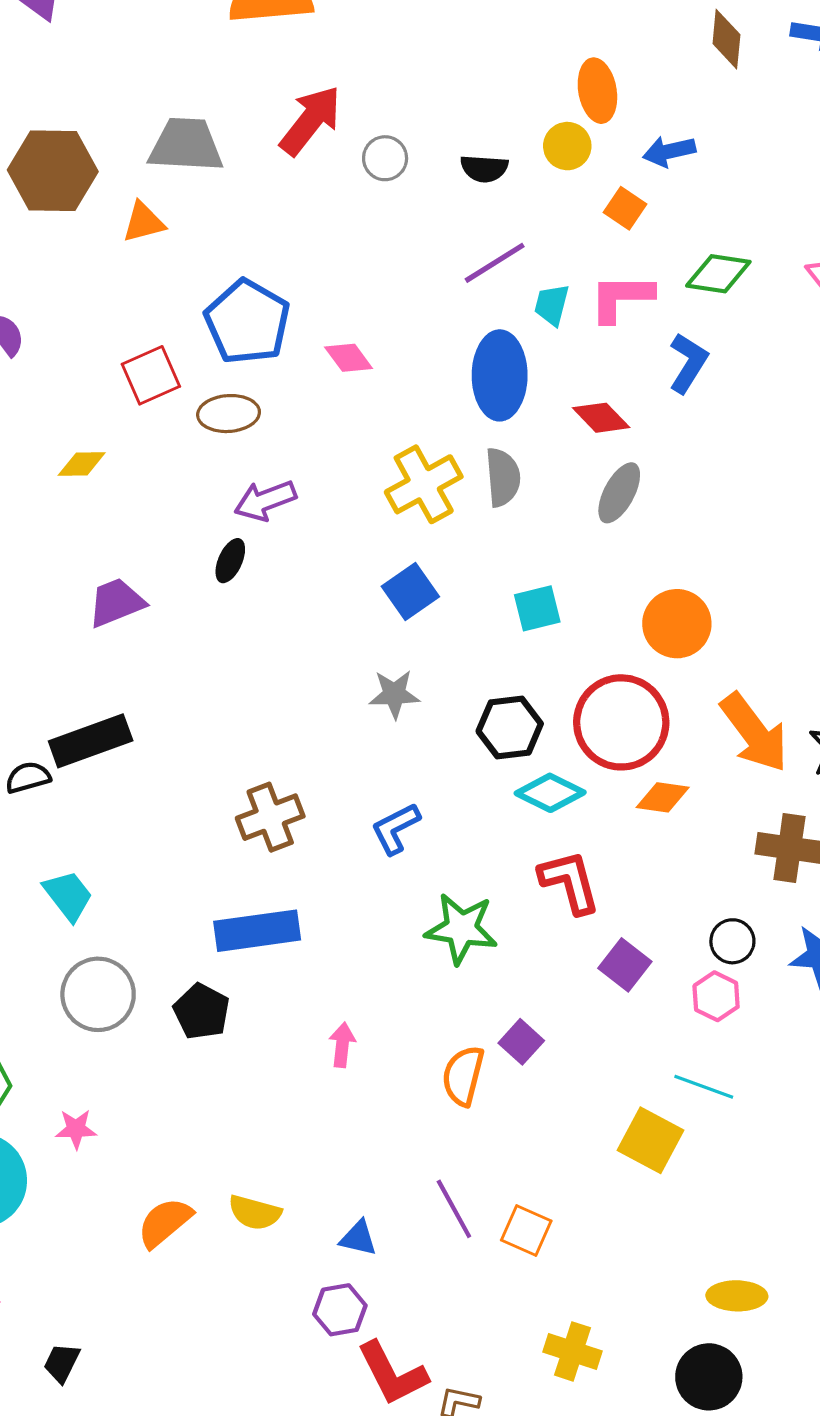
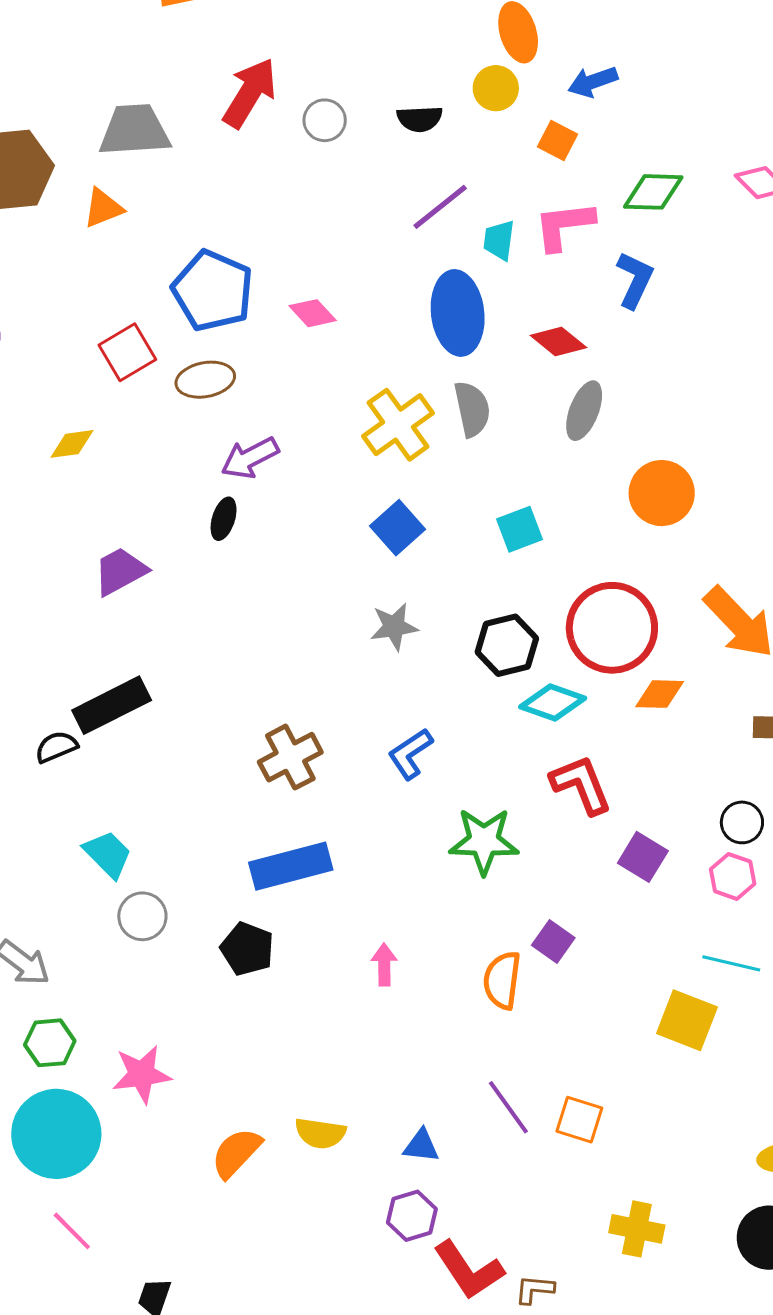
orange circle: (677, 624) -> (662, 493), moved
gray circle: (98, 994) -> (142, 916), moved, size x0.7
pink star: (76, 1129) -> (142, 1074), size x1.5

